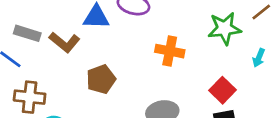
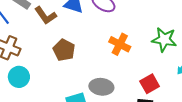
brown pentagon: (101, 79) -> (64, 50), turned 30

